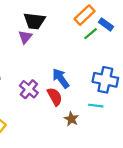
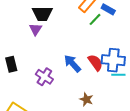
red semicircle: (55, 97) -> (95, 63), moved
cyan line: (96, 106) -> (118, 75), moved

